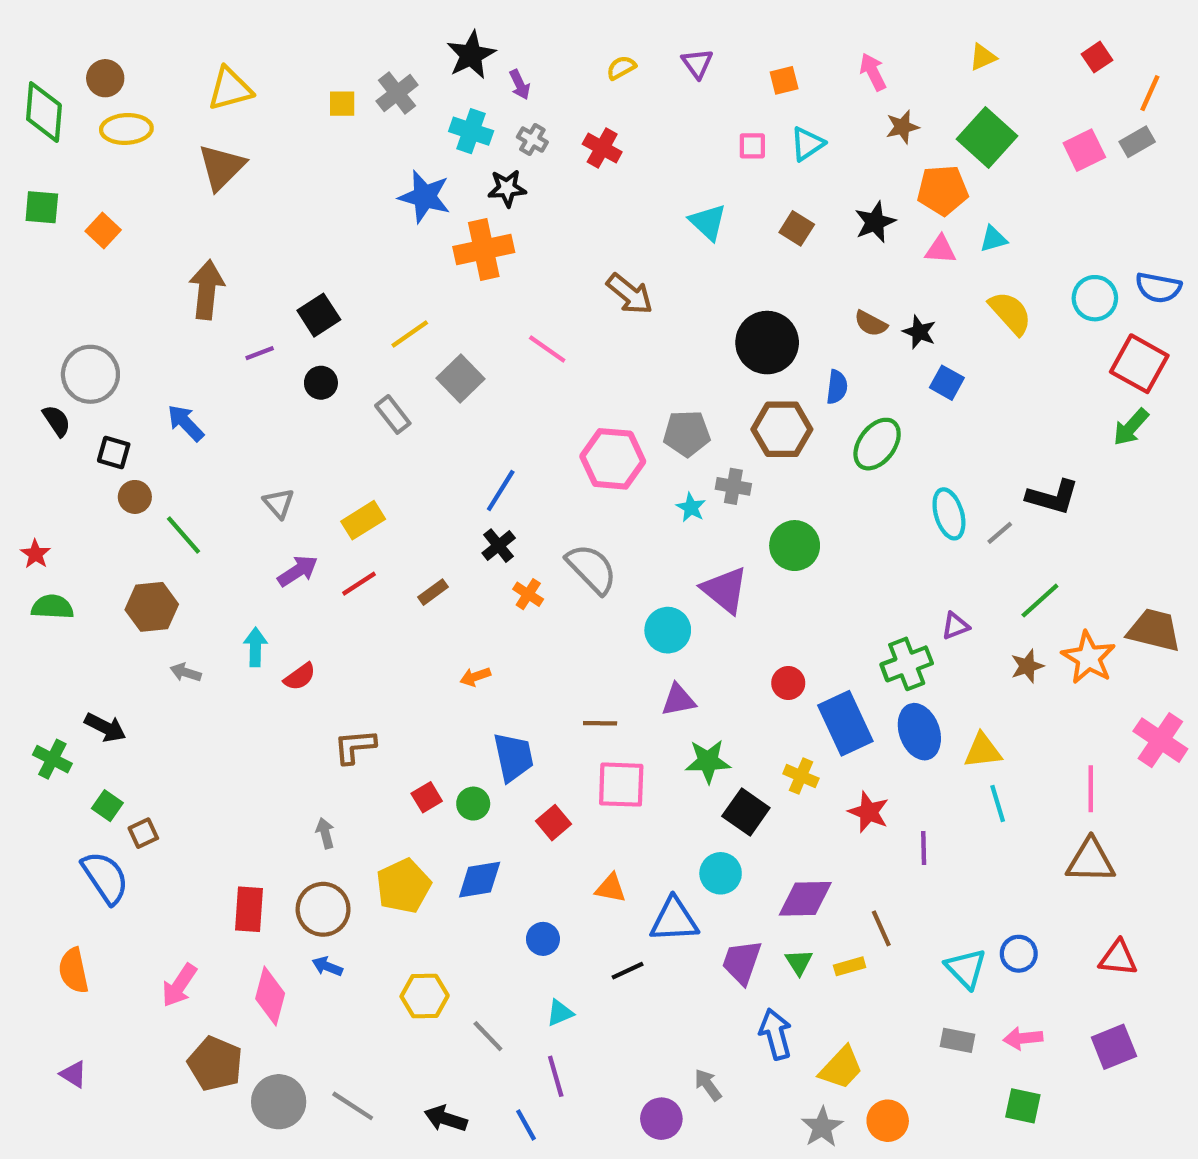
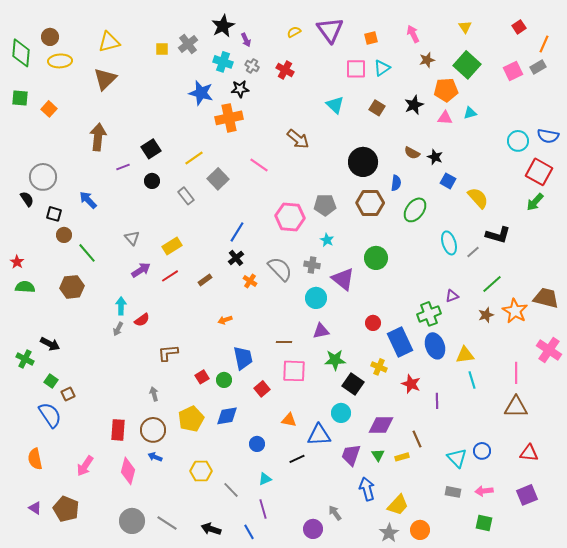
yellow triangle: (983, 57) -> (465, 27), turned -40
purple triangle: (697, 63) -> (330, 30), size x1.8
pink square: (752, 146) -> (356, 69), size x1.5
yellow semicircle: (1010, 313) -> (478, 198), moved
gray cross: (733, 486) -> (312, 265), moved
gray arrow: (186, 672) -> (118, 329), moved, turned -80
brown pentagon: (215, 1064) -> (66, 509), moved

